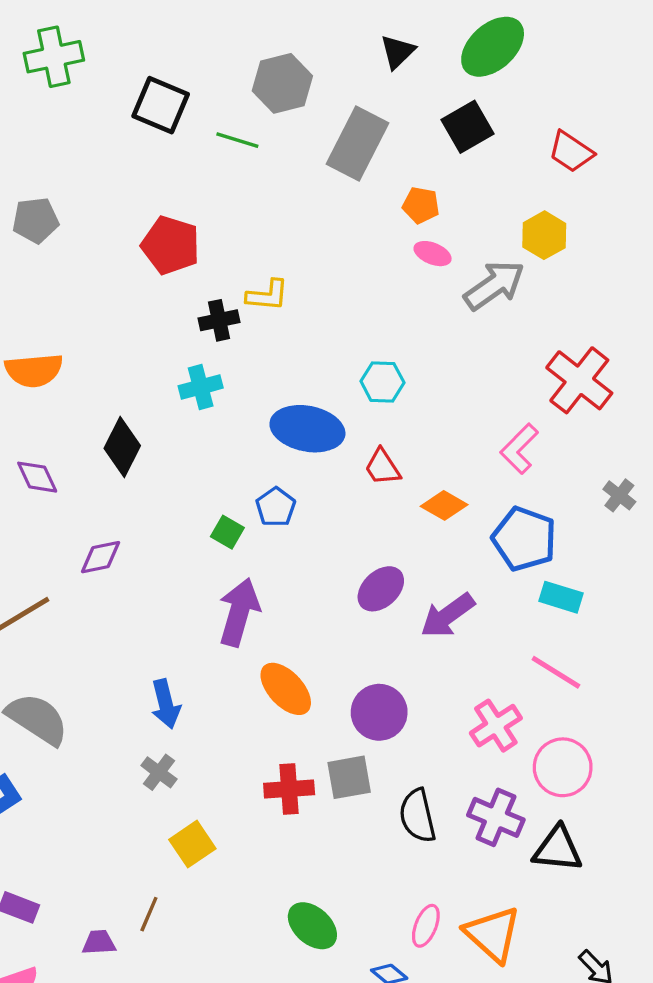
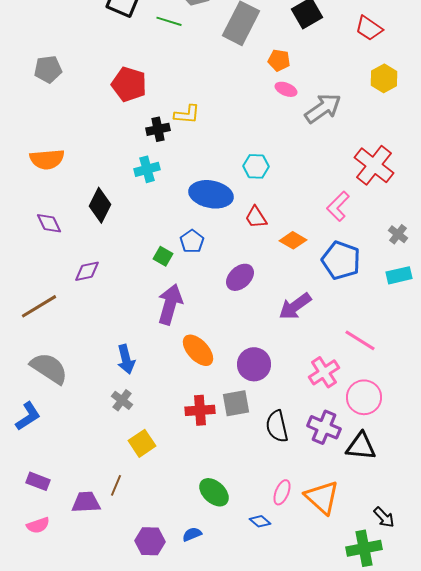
yellow hexagon: (544, 235) -> (384, 78), moved
purple ellipse: (381, 589) -> (240, 277), moved
cyan rectangle: (561, 597) -> (399, 275), moved, turned -30
purple trapezoid: (99, 942) -> (86, 502), size x1.4

